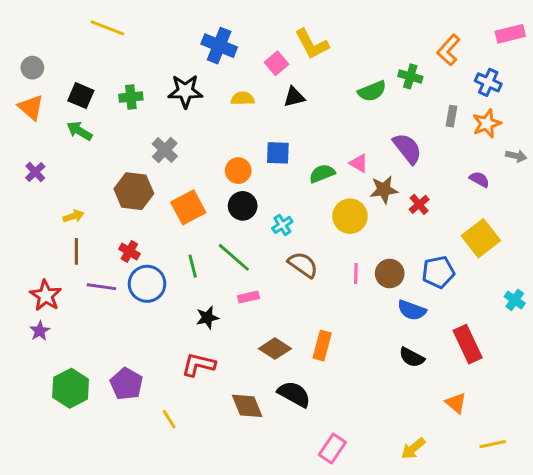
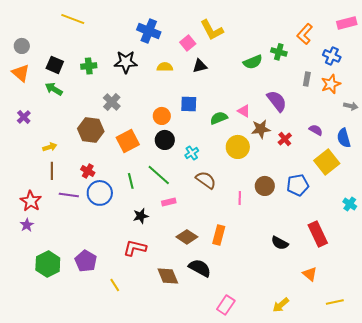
purple semicircle: (479, 179) -> (316, 130), moved
pink line: (356, 274) -> (240, 198), moved
blue semicircle: (412, 310) -> (344, 138), moved, turned 54

